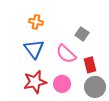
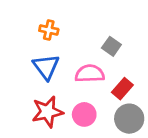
pink semicircle: (66, 54) -> (90, 74), turned 135
red rectangle: (90, 65) -> (122, 89), turned 56

